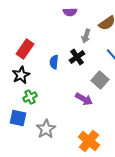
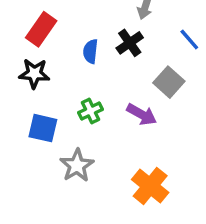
black star: (21, 75) -> (34, 74), turned 30
green cross: (30, 97) -> (91, 111), moved
blue square: (18, 118) -> (43, 128), moved

